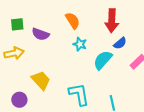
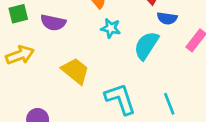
blue semicircle: (120, 43) -> (167, 18), turned 56
yellow trapezoid: (41, 80) -> (75, 71), moved

